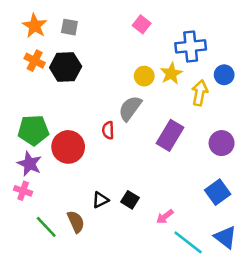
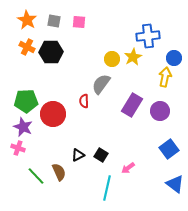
pink square: (142, 24) -> (79, 22), moved, turned -32
yellow arrow: (200, 93) -> (165, 77), moved
purple circle: (222, 143) -> (160, 111), moved
cyan line: (188, 242) -> (107, 188), moved, turned 65

